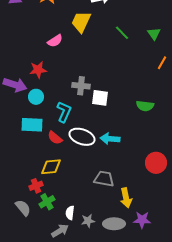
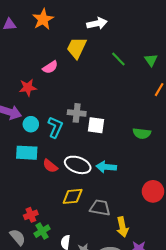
red star: (38, 70) -> (28, 88), moved
cyan L-shape: (64, 112) -> (55, 127), moved
yellow diamond: (51, 167) -> (73, 196), moved

